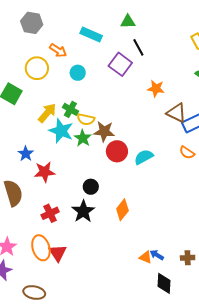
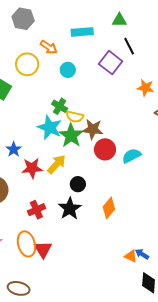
cyan rectangle: (91, 34) -> (82, 32), turned -30
yellow arrow: (47, 113) -> (57, 164), moved
green star: (83, 138) -> (71, 135), size x1.4

